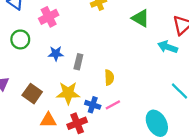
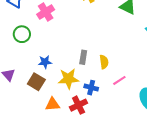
blue star: (56, 54) -> (45, 62), moved
gray rectangle: (78, 62) -> (83, 57), moved
pink line: (113, 105) -> (119, 80), moved

